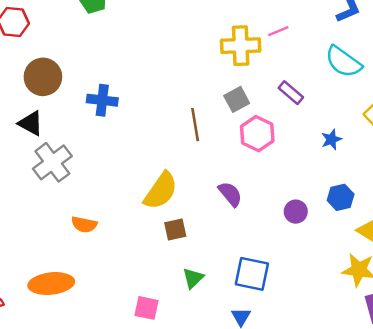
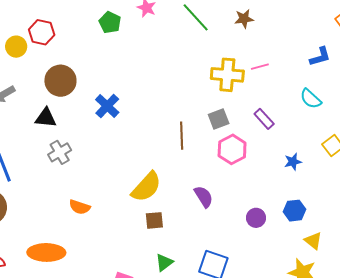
cyan semicircle: (343, 62) -> (311, 99), size x0.7
blue cross: (102, 100) -> (107, 106), turned 30
black triangle: (31, 123) -> (46, 118), turned -30
gray cross: (52, 162) -> (60, 152), size x0.7

